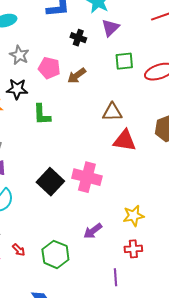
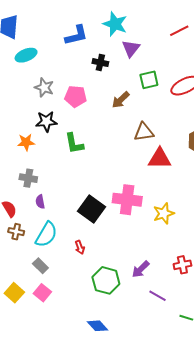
brown arrow: (77, 76) -> (121, 100), moved
yellow star: (133, 216) -> (164, 213), moved
purple arrow: (93, 231) -> (141, 269), moved
red arrow: (19, 250) -> (80, 247), moved, turned 32
purple line: (115, 277) -> (158, 296), moved, turned -48

